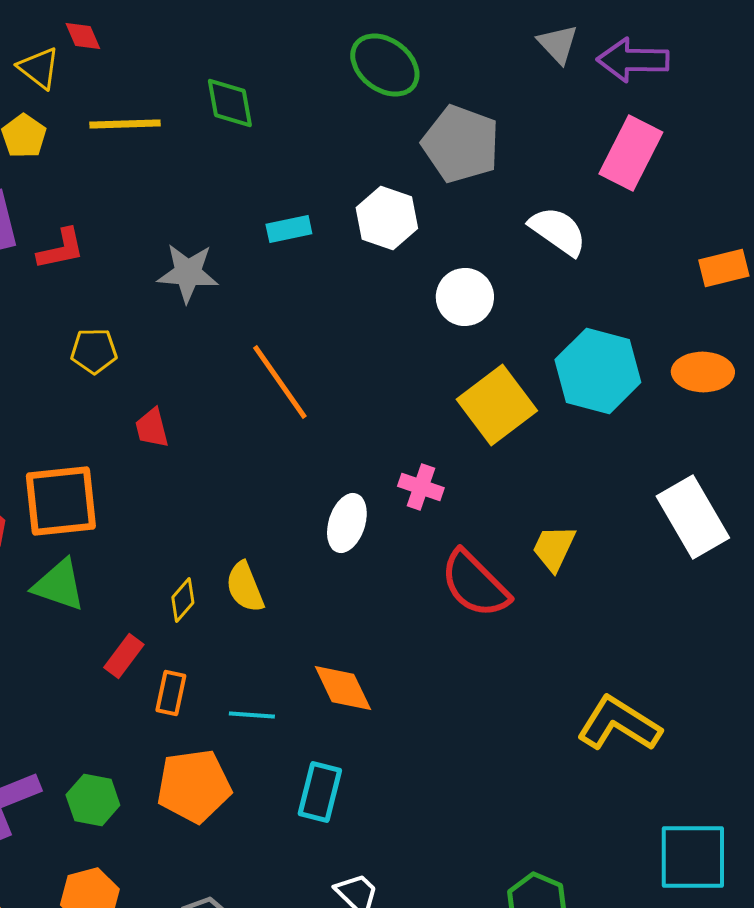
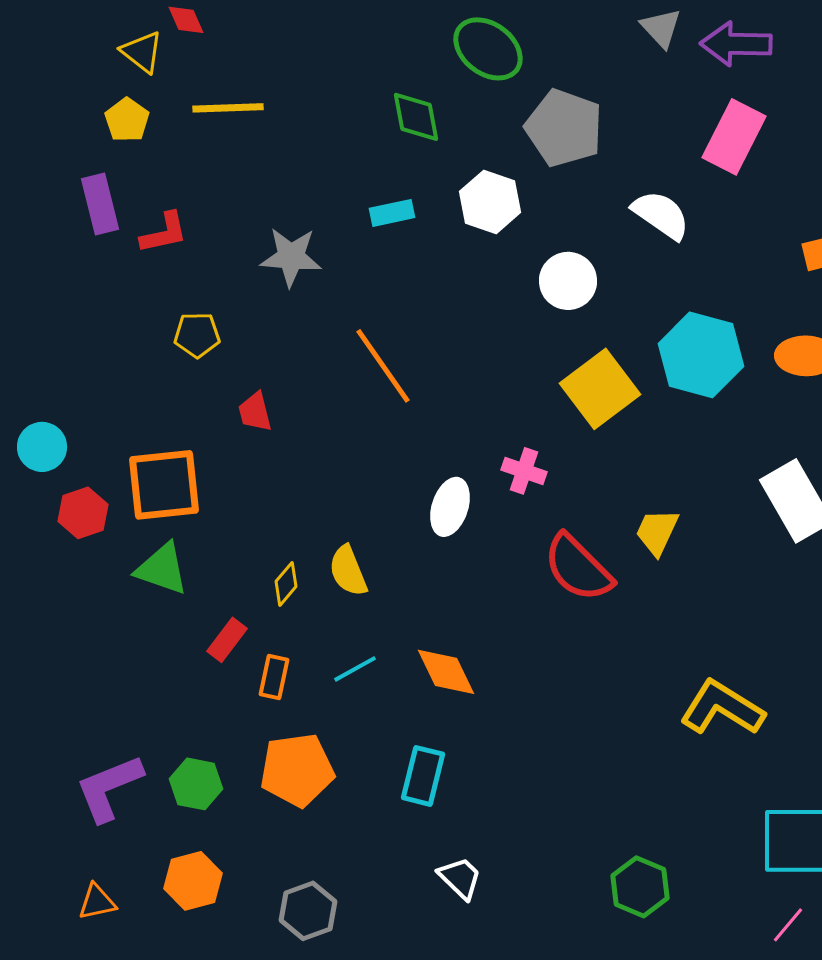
green diamond: (230, 103) -> (416, 117), moved
cyan line: (252, 715) -> (355, 669), moved, turned -33

